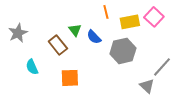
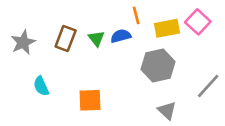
blue semicircle: (94, 37) -> (121, 36), moved, turned 119
brown rectangle: (58, 45) -> (66, 39), moved, turned 60
gray triangle: (147, 86) -> (167, 110), moved

